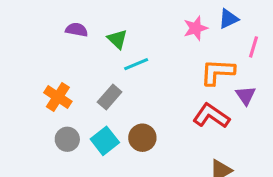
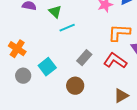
gray rectangle: (110, 97) -> (84, 58), moved
brown circle: (142, 138) -> (75, 86), moved
cyan square: (105, 141) -> (47, 67), moved

